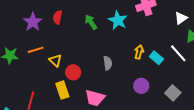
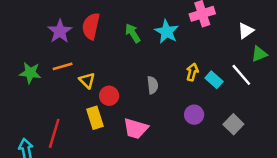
red semicircle: (58, 17) -> (91, 26), size x1.5

